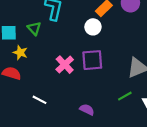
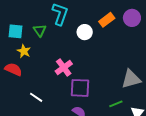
white circle: (93, 27) -> (85, 32), moved
purple square: (92, 60) -> (80, 88), moved

